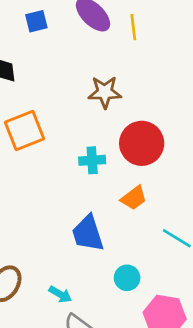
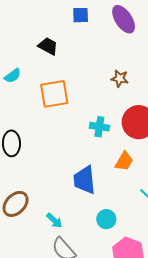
brown star: (105, 92) -> (120, 78), size x0.7
orange trapezoid: (134, 198) -> (124, 161), turned -35

